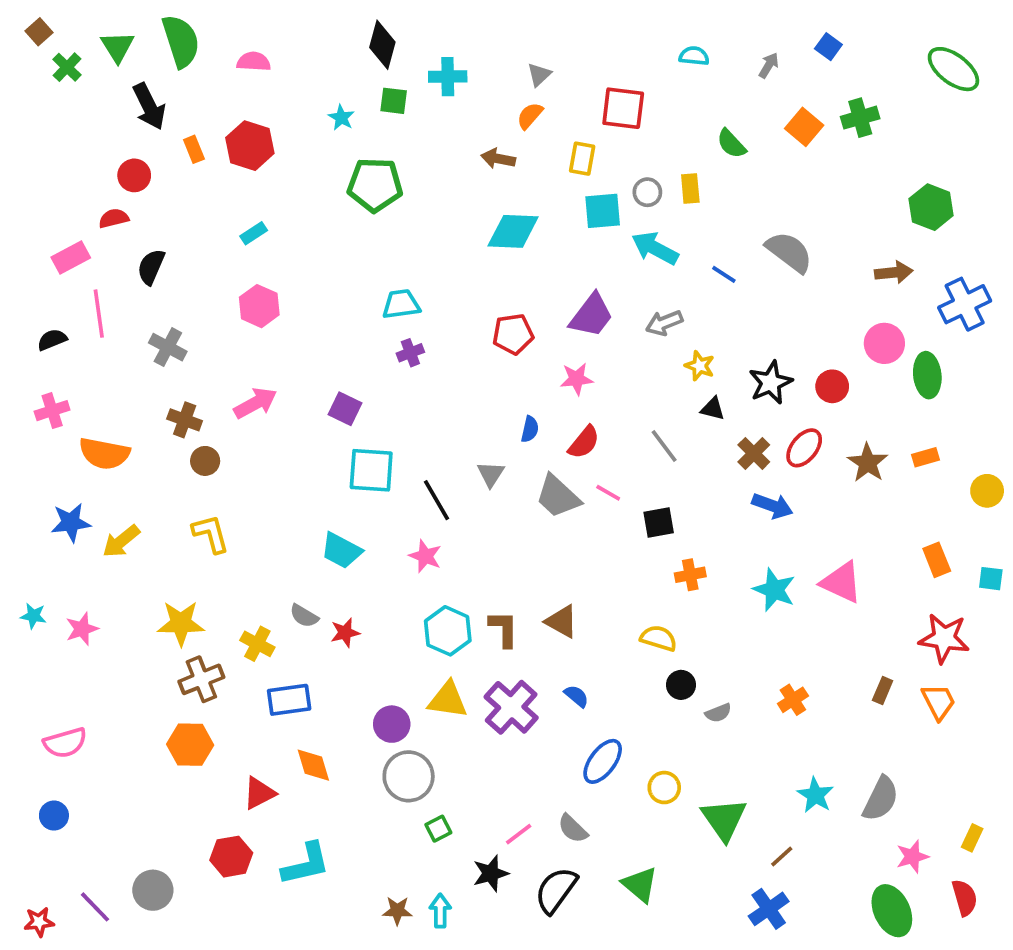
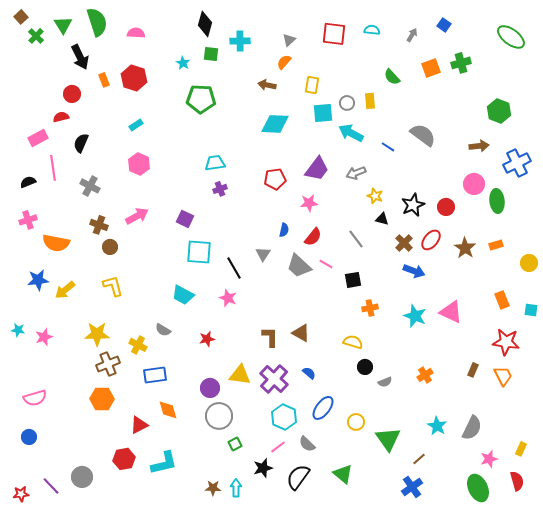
red square: (623, 108) -> (334, 34), moved
orange square: (804, 127) -> (431, 68), turned 30
cyan hexagon: (448, 631) -> (284, 417), moved
red star: (345, 633) -> (207, 339), moved

